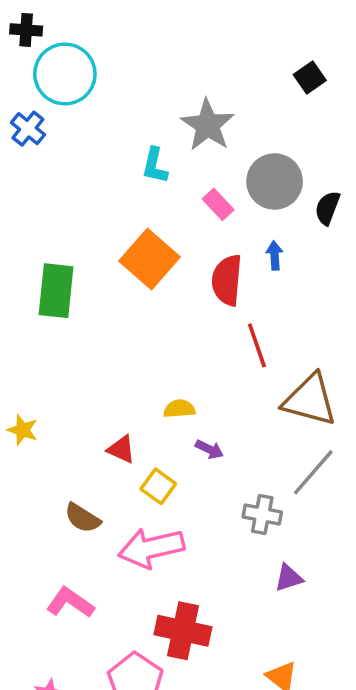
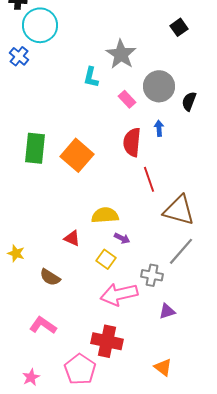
orange square: (149, 259) -> (77, 155), moved
yellow semicircle: (179, 409) -> (105, 215), size x1.5
yellow star: (23, 430) -> (16, 253), moved
yellow square: (158, 486) -> (106, 259), moved
pink arrow: (151, 548) -> (119, 294), moved

